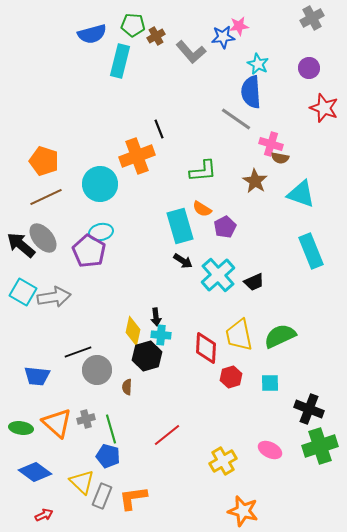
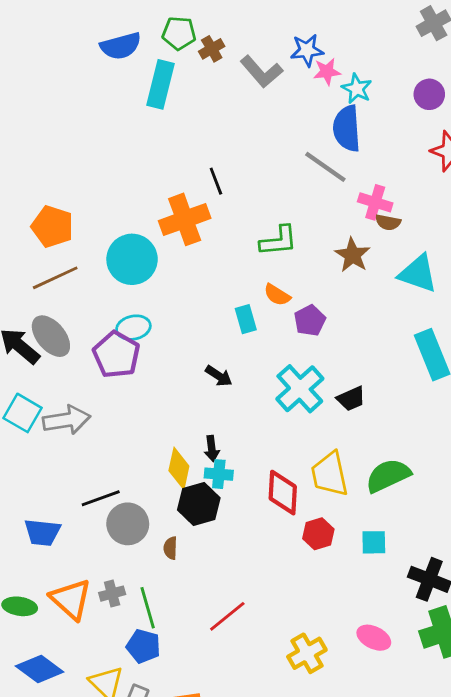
pink star: (239, 26) -> (327, 72), moved
cyan rectangle: (180, 226) -> (246, 319), size x0.6
black arrow: (183, 261) -> (219, 376), moved

